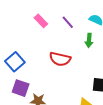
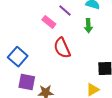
pink rectangle: (41, 21) -> (49, 22), moved
red semicircle: (60, 59) -> (62, 48), turned 60

